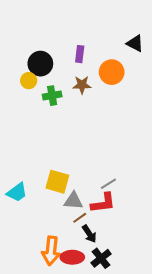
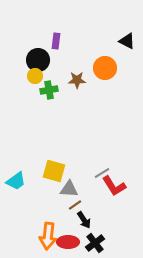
purple rectangle: (80, 54) -> (56, 41), moved
yellow circle: (29, 81) -> (35, 76), moved
red L-shape: (103, 203) -> (114, 186), moved, turned 65

